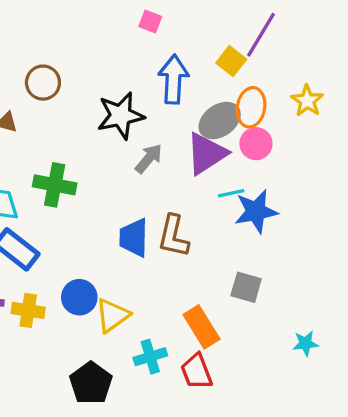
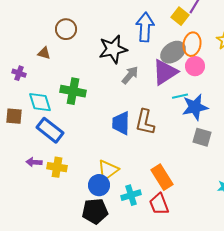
gray square: (246, 287) -> (202, 137), moved
blue circle: (79, 297) -> (99, 185), moved
black pentagon: (91, 383) -> (95, 211), turned 30

